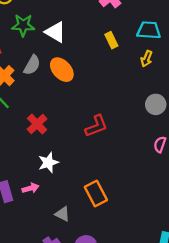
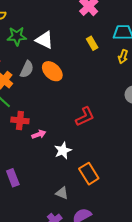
red cross: (37, 124) -> (20, 120), moved, turned -36
white star: (48, 163) -> (63, 151), moved
pink arrow: (31, 188) -> (39, 134), moved

